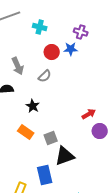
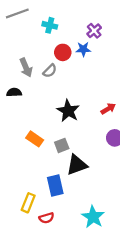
purple cross: (81, 32) -> (94, 31), turned 32
gray semicircle: (45, 76) -> (50, 71), moved
black star: (33, 106) -> (68, 111), moved, size x1.5
red arrow: (89, 114) -> (108, 109), moved

